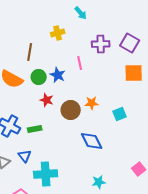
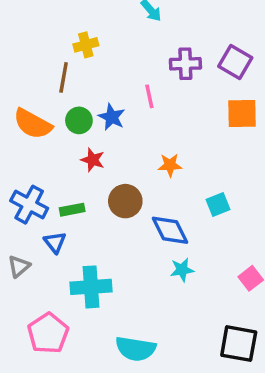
yellow cross: (58, 33) -> (86, 45), moved
brown circle: (71, 110) -> (125, 201), moved
cyan square: (120, 114) -> (218, 205), moved
blue triangle: (25, 156) -> (55, 242), moved
cyan star: (99, 182) -> (182, 270), moved

